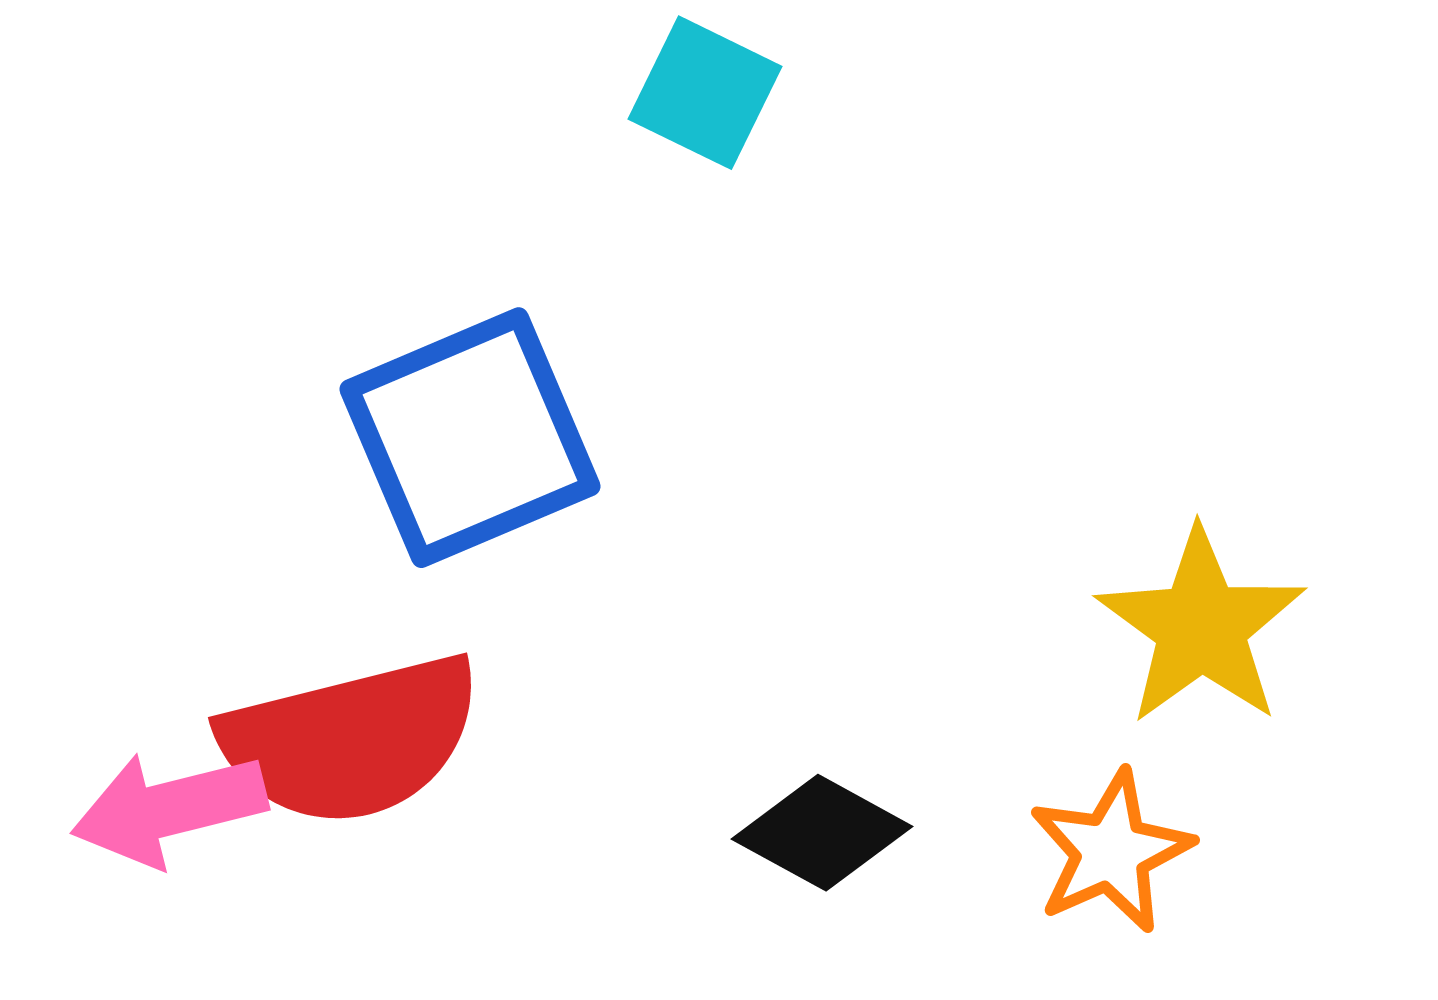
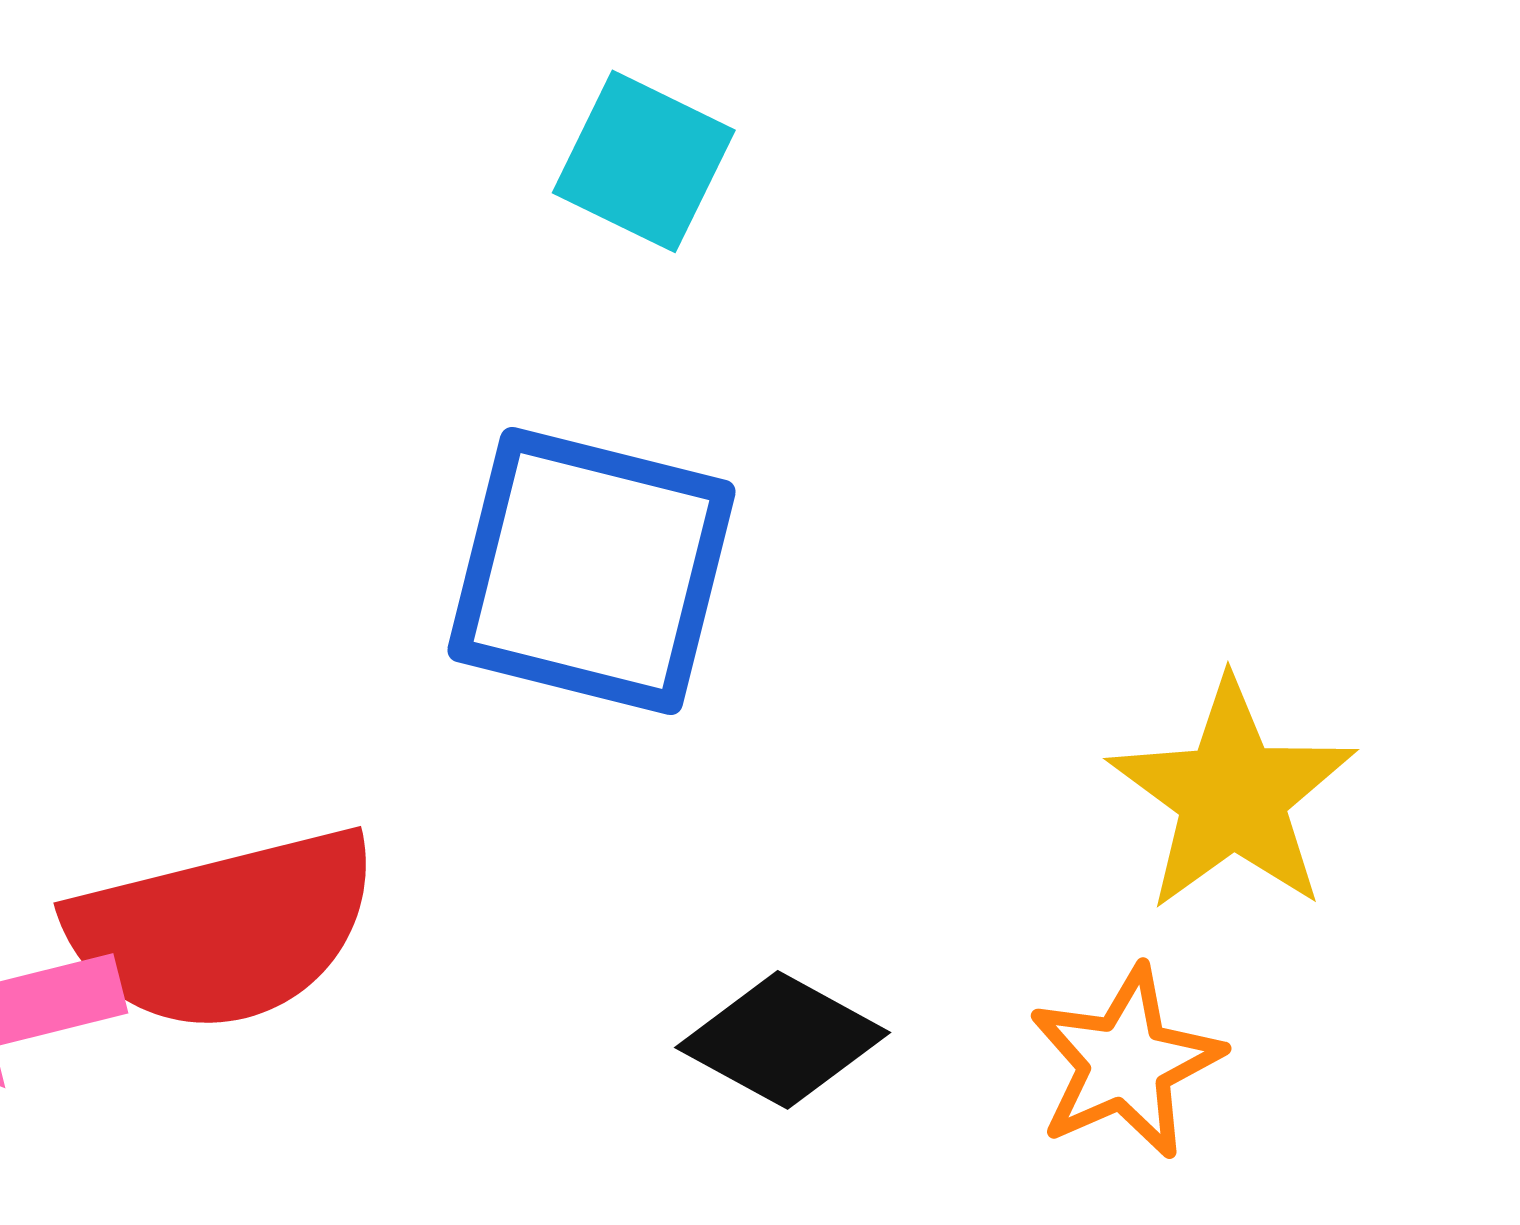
blue square: (470, 438) -> (591, 571), moved, turned 37

